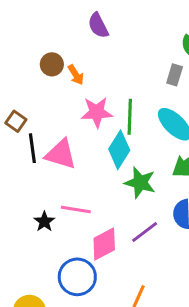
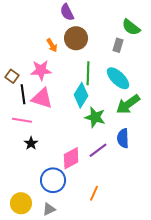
brown circle: (52, 64) -> (76, 38), moved, size x1.5
pink star: (97, 112) -> (41, 70), moved
pink line: (76, 210) -> (22, 120), moved

